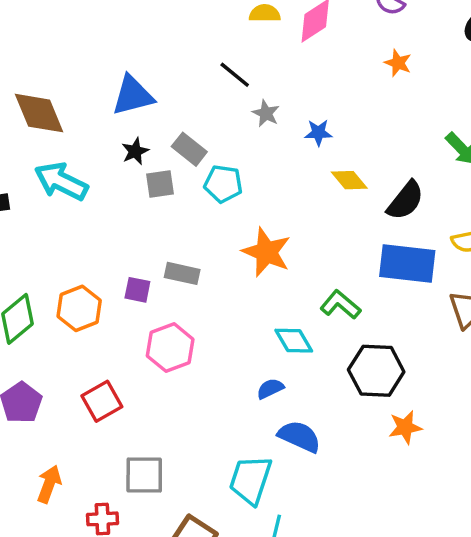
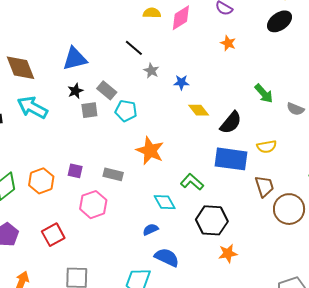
gray rectangle: (182, 273) -> (113, 174), moved

